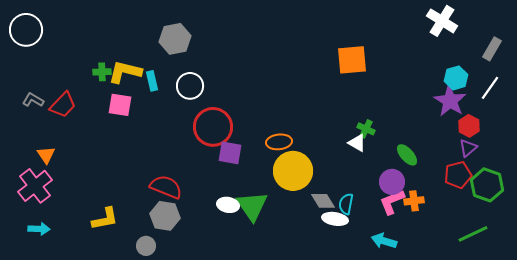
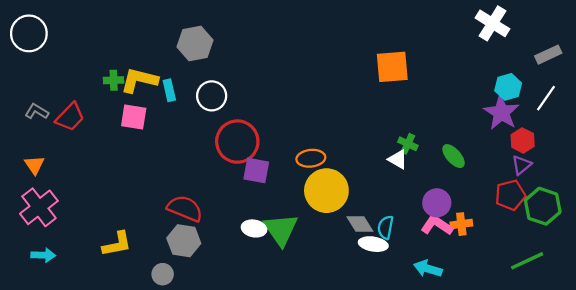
gray rectangle: (492, 49) -> (548, 55), turned 35
orange triangle: (46, 155) -> (34, 165), moved
green ellipse: (407, 155) -> (454, 156), moved
pink L-shape: (392, 202) -> (437, 225), turned 56

